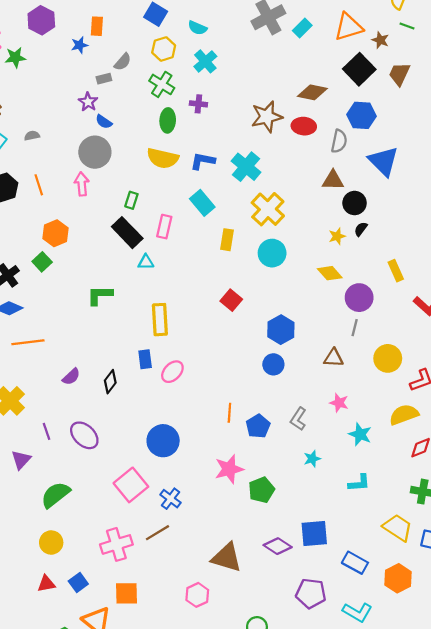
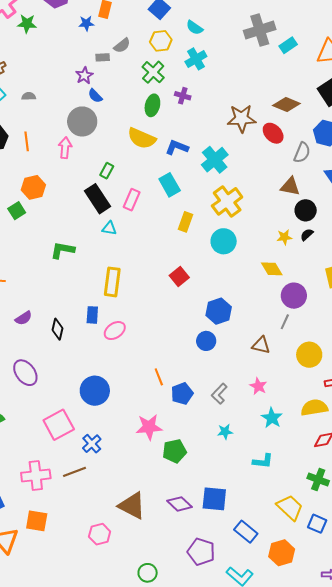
red ellipse: (304, 126) -> (273, 133), turned 30
black diamond: (110, 382) -> (58, 329), turned -35
orange line: (229, 413) -> (159, 377), turned -36

